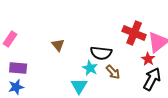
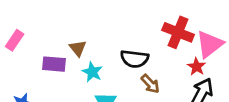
purple rectangle: (18, 68) -> (54, 64), moved
cyan star: (90, 68) -> (92, 72), moved

